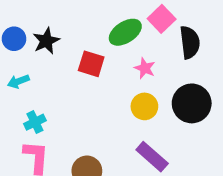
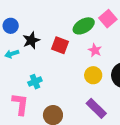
black star: (46, 41) -> (31, 40), moved
cyan cross: (35, 122) -> (35, 82), moved

